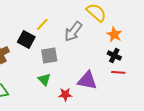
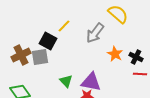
orange star: (114, 34) -> (115, 54), moved
gray square: (49, 55) -> (40, 57), moved
purple triangle: (87, 80) -> (91, 82), moved

